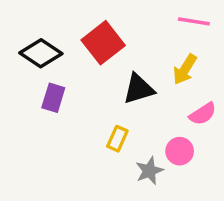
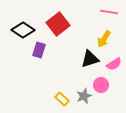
black triangle: (139, 89) -> (90, 59), moved
purple rectangle: (53, 98) -> (39, 50), moved
yellow rectangle: (117, 139) -> (62, 99), moved, turned -72

